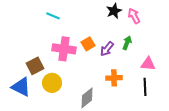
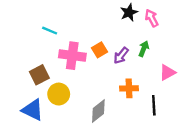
cyan line: (53, 16) -> (50, 31), moved
pink triangle: (148, 64) -> (167, 73), turned -35
blue triangle: (21, 87) -> (33, 110), moved
black line: (145, 87) -> (154, 105), moved

